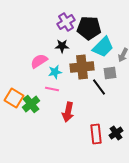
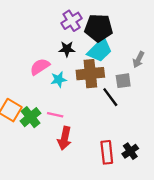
cyan trapezoid: (103, 47) -> (100, 50), moved
pink line: (52, 89) -> (55, 115), moved
red arrow: (68, 112) -> (65, 138), moved

